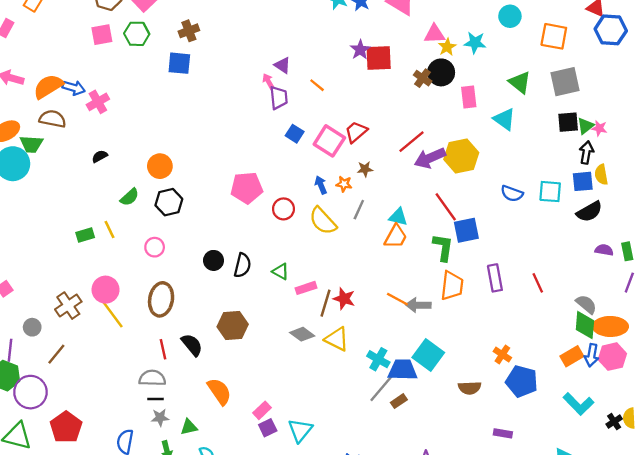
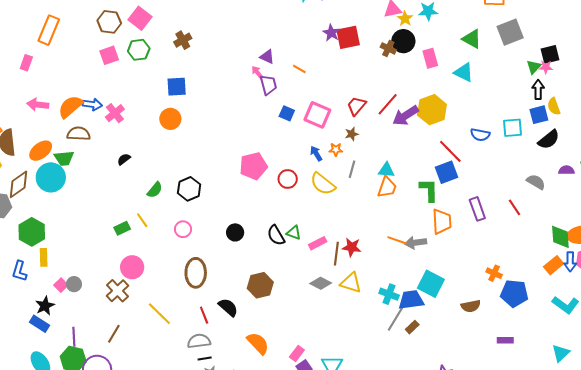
blue square: (179, 63) -> (177, 87), moved
black square: (568, 122) -> (550, 54), moved
red trapezoid: (356, 132) -> (357, 106), moved
orange circle: (160, 166) -> (170, 119), moved
red line: (446, 207) -> (450, 151), moved
black semicircle: (242, 265) -> (276, 235), moved, turned 145
pink circle: (106, 290) -> (132, 267), moved
gray semicircle: (586, 304) -> (536, 182), moved
yellow line: (112, 314) -> (159, 314), moved
gray circle: (32, 327) -> (74, 284), moved

